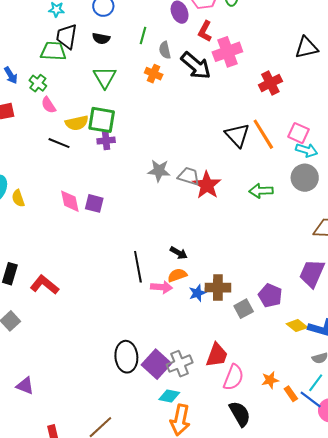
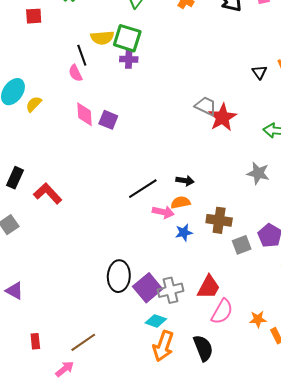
pink semicircle: (48, 105) -> (75, 73), moved
black triangle: (237, 135) -> (259, 72), size x0.6
black line: (59, 143) -> (82, 55), turned 40
gray star: (159, 171) -> (258, 173), moved
yellow semicircle: (18, 198) -> (34, 104), turned 54
black arrow: (179, 253) -> (185, 181), turned -30
black line: (138, 267) -> (143, 189), turned 60
blue star: (197, 293) -> (184, 233), moved
black semicircle: (240, 414) -> (203, 348), moved

